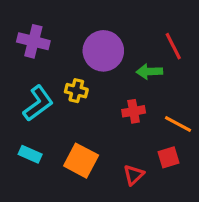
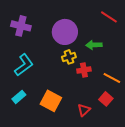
red line: (173, 46) -> (109, 17), moved, turned -30
yellow cross: (76, 91) -> (69, 57), moved, turned -32
cyan rectangle: (30, 154) -> (19, 97), turned -64
red square: (169, 157) -> (106, 99), turned -32

